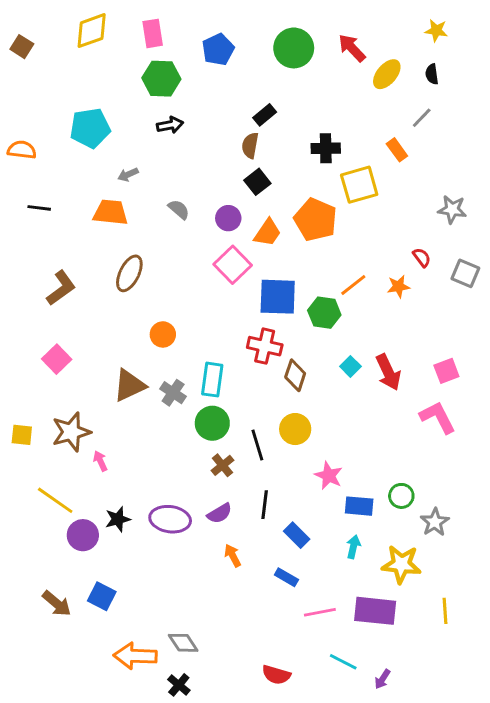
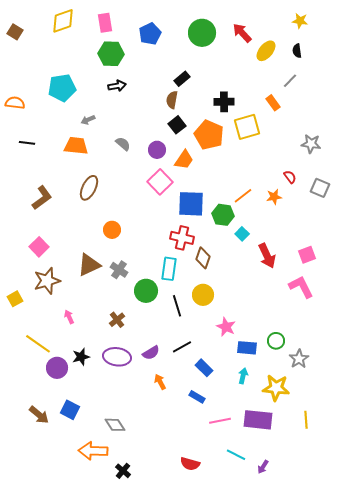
orange pentagon: (316, 220) -> (209, 135), moved
cyan square: (350, 366) -> (242, 234), moved
cyan rectangle: (212, 380) -> (169, 269), moved
brown star: (71, 432) -> (47, 281), moved
yellow square: (22, 435) -> (15, 299), turned -35
brown cross: (222, 465) -> (117, 320), moved
black line: (265, 505) -> (182, 347), turned 54
gray diamond: (183, 643) -> (115, 425), moved

